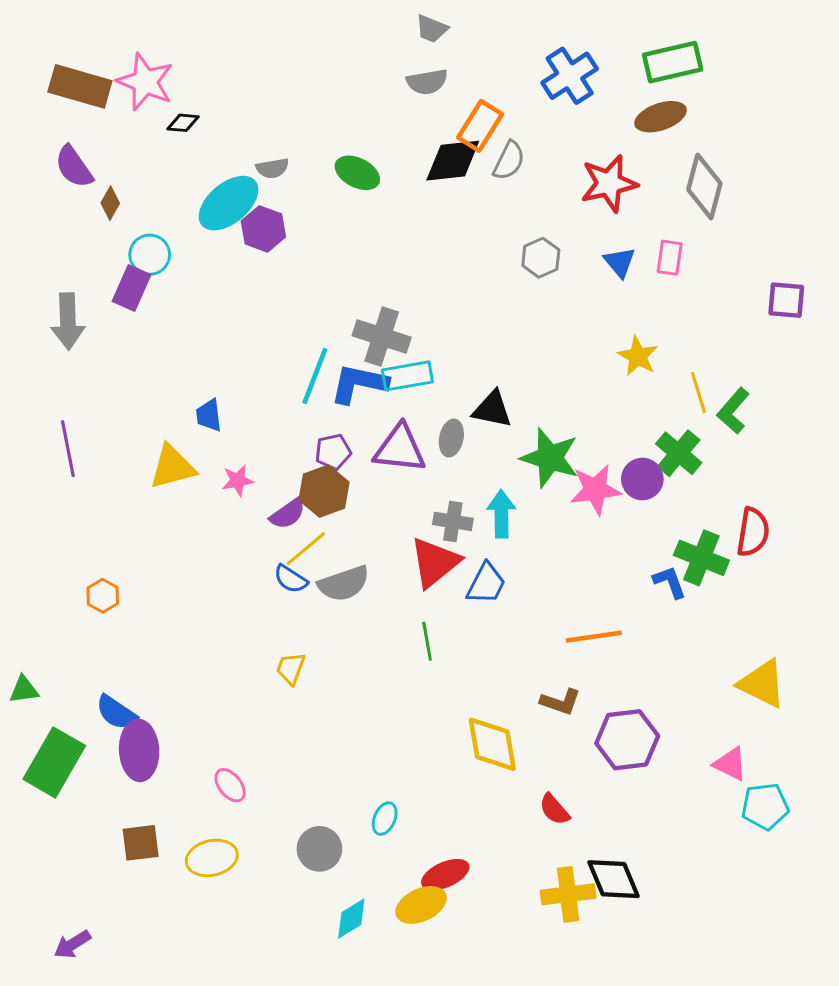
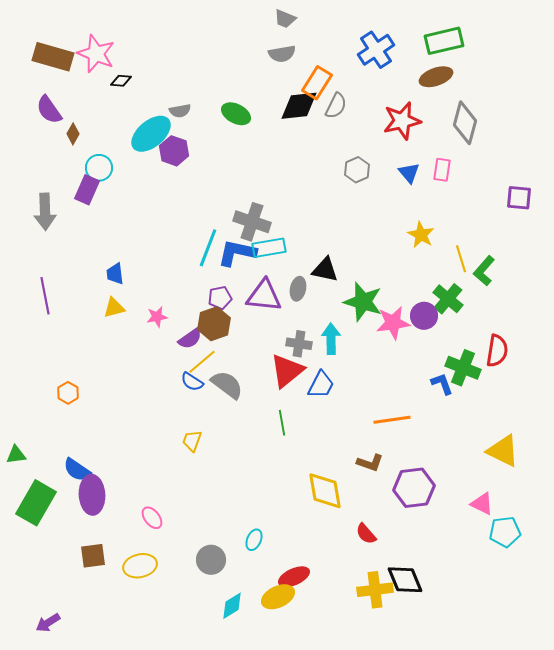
blue trapezoid: (209, 415) -> (115, 274), moved
yellow triangle: (172, 467) -> (114, 308), size x0.7
gray semicircle: (344, 584) -> (227, 385), turned -124

